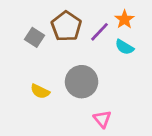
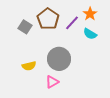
yellow semicircle: (40, 91) -> (29, 66), turned -40
pink triangle: (102, 119) -> (52, 82), moved, turned 40

